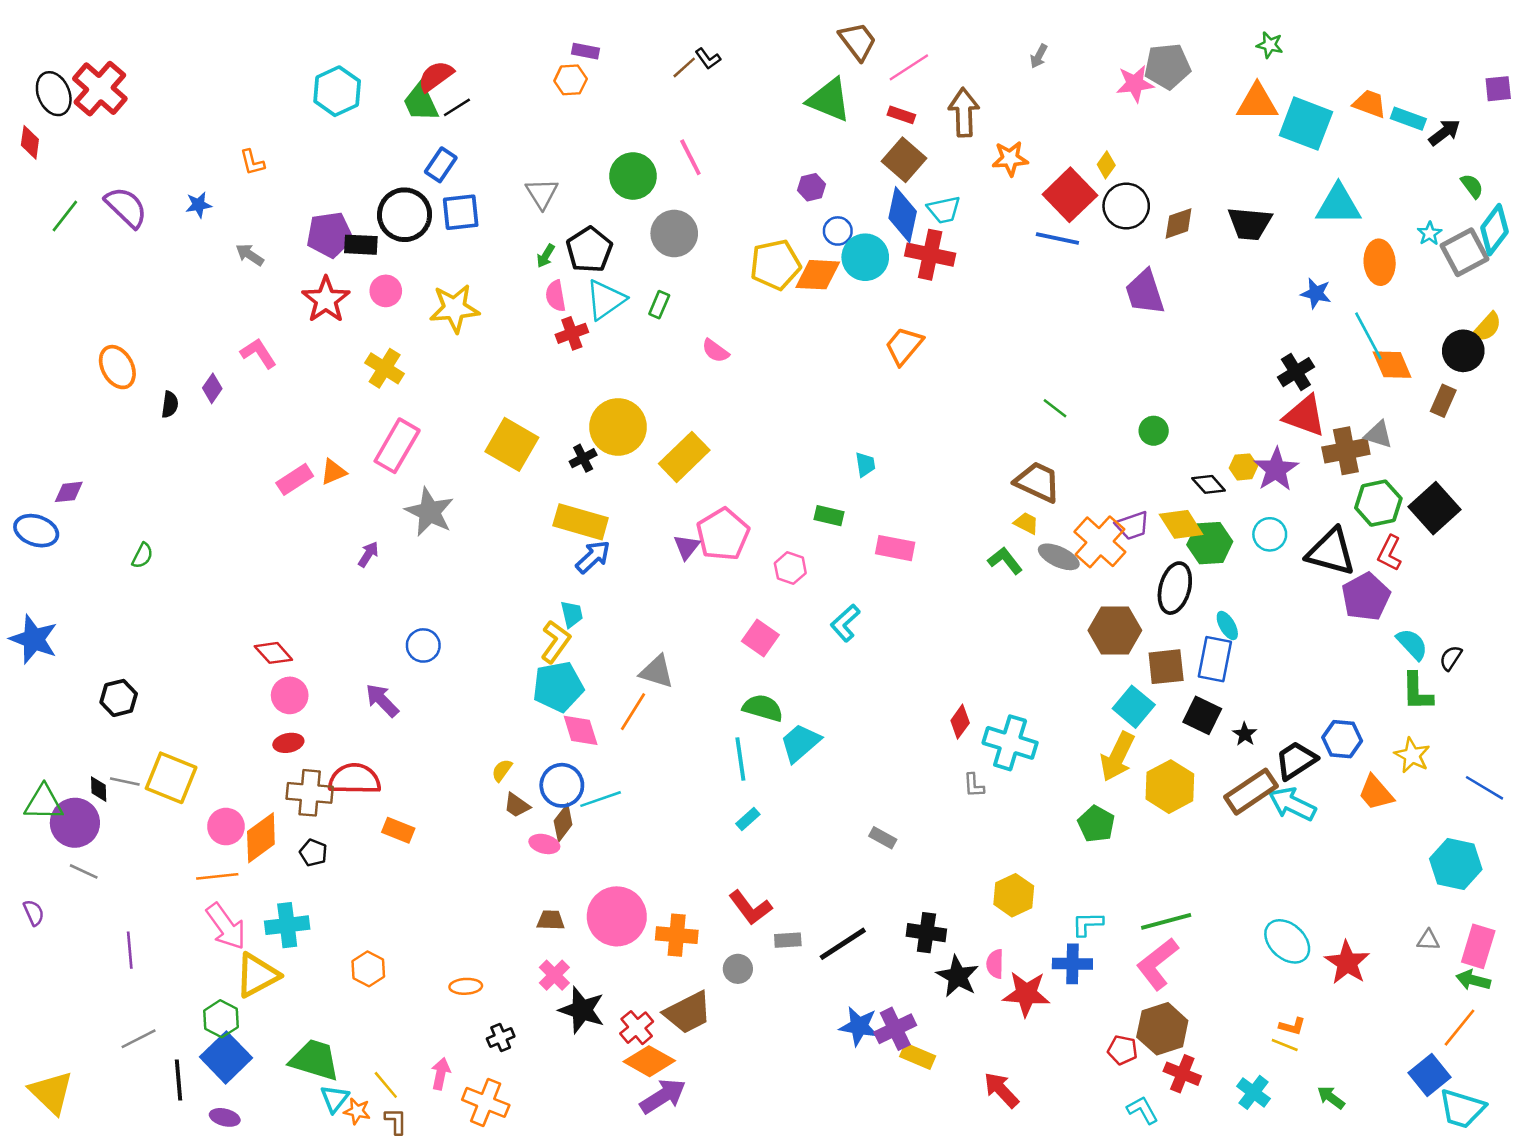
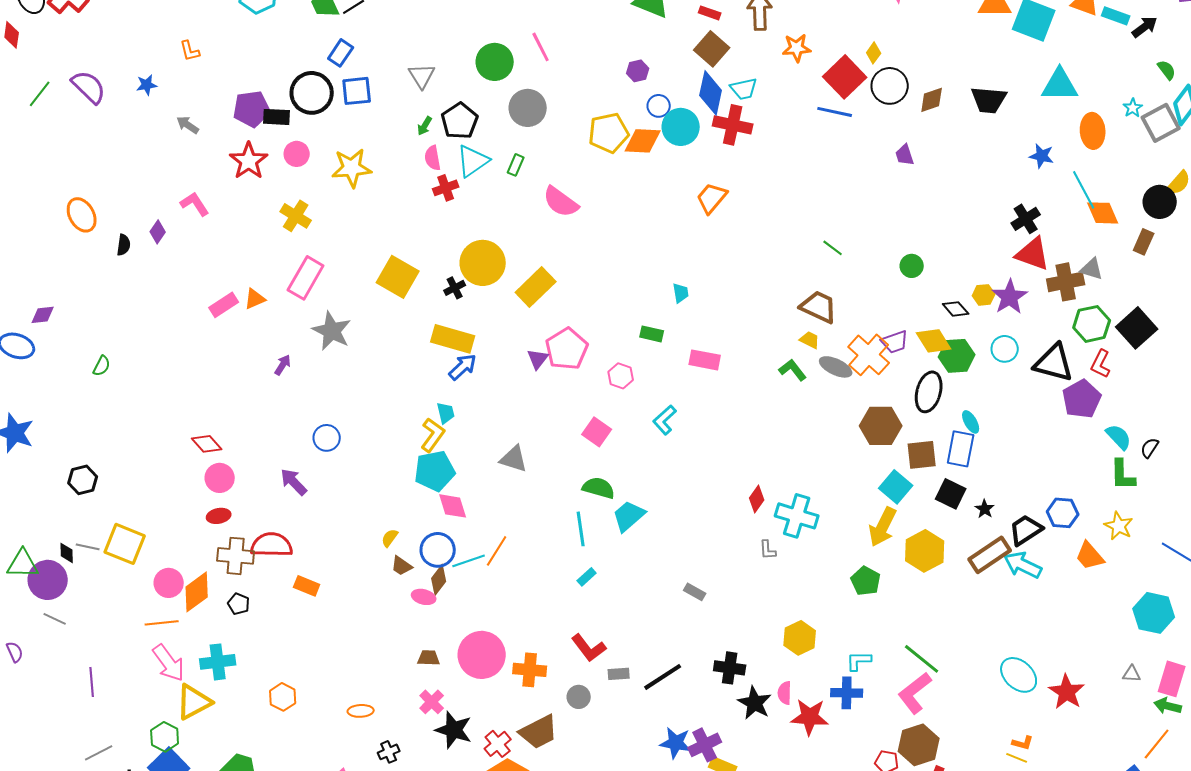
purple trapezoid: (1145, 292) -> (905, 155), size x0.6
pink semicircle: (715, 351) -> (561, 202), size x1.6
orange line: (633, 712) -> (497, 551), moved
green line: (1166, 921) -> (922, 659), turned 54

